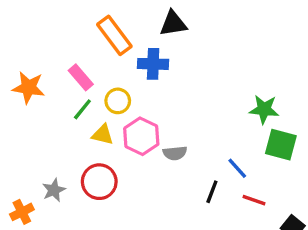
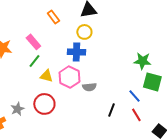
orange rectangle: (114, 35) -> (53, 17), size x0.6
blue cross: (153, 64) -> (76, 52), moved
yellow circle: (118, 101) -> (84, 32), moved
blue line: (237, 168) -> (134, 96), moved
red line: (254, 200) -> (136, 115), turned 40

